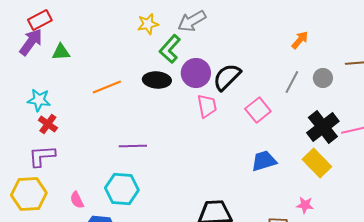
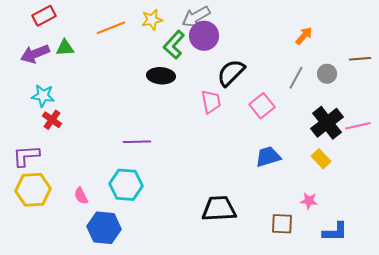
purple arrow: (31, 42) -> (35, 54), moved, turned -148
purple circle: (196, 73) -> (204, 36), moved
orange line: (107, 87) -> (111, 28), moved
purple L-shape: (42, 156) -> (26, 156), moved
yellow rectangle: (317, 163) -> (321, 159), size x0.7

